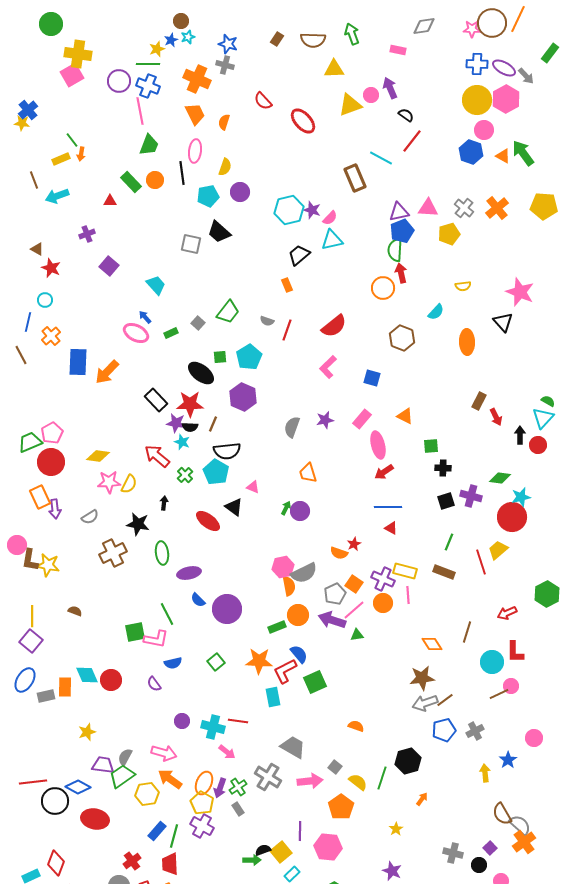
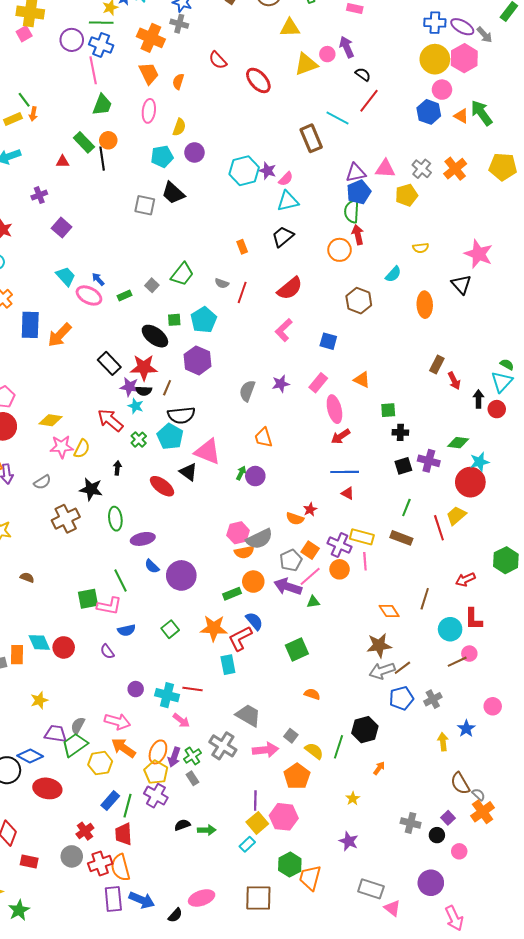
pink square: (72, 75) -> (24, 34), size x0.7
black line: (182, 173) -> (102, 159), moved
black trapezoid: (299, 255) -> (283, 237), moved
cyan trapezoid: (156, 285) -> (66, 276), moved
pink triangle: (253, 487) -> (208, 452), size x2.0
orange semicircle: (289, 586) -> (244, 552), turned 90
green square: (315, 682) -> (297, 649), moved
gray semicircle: (520, 825) -> (478, 795), size x0.6
black semicircle: (263, 850) -> (182, 825), moved
yellow square: (281, 852) -> (257, 823), moved

